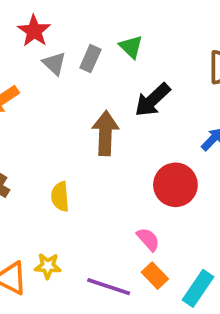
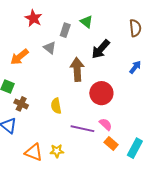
gray triangle: (54, 63) -> (50, 48), moved
red circle: (175, 185) -> (101, 93), moved
yellow star: (48, 266) -> (57, 151), moved
purple line: (109, 287) -> (82, 129), moved

